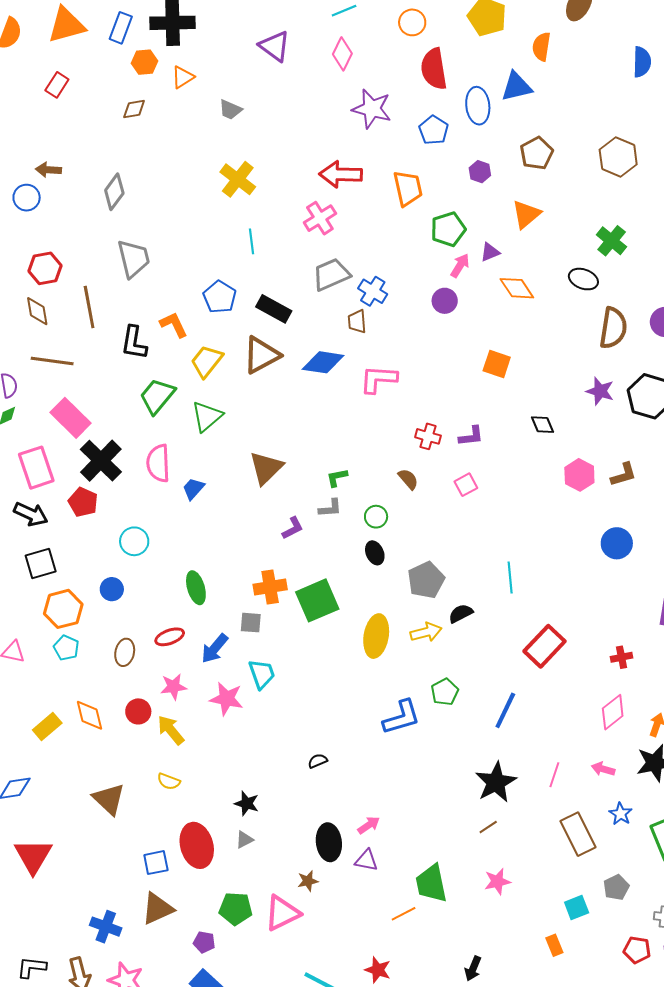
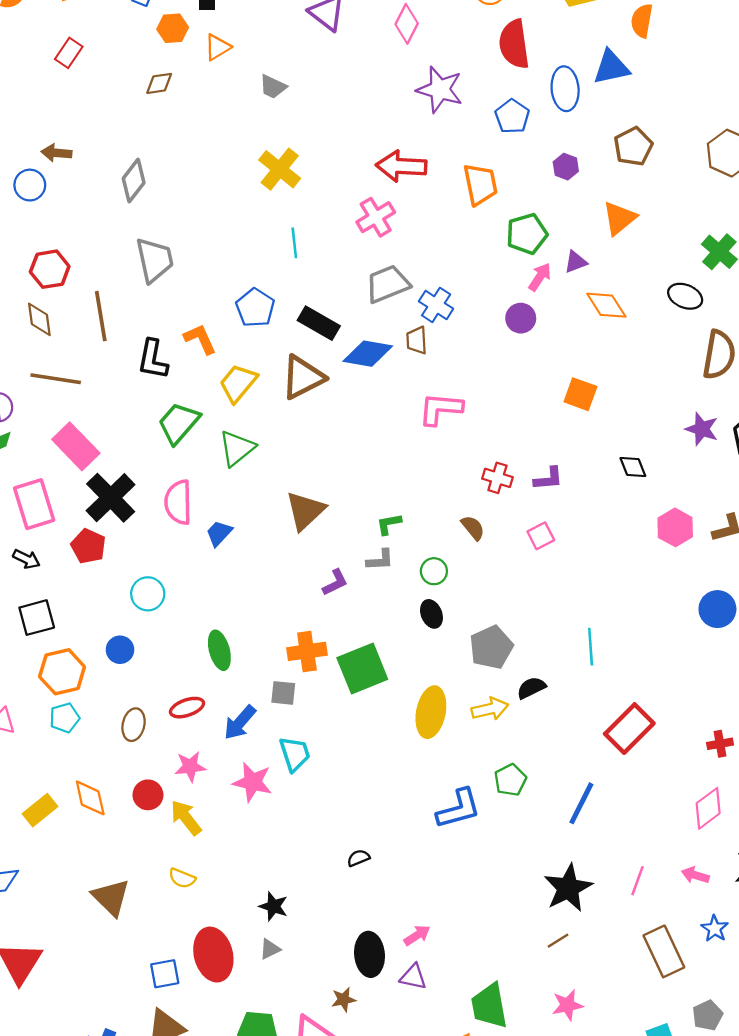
blue diamond: (323, 362) -> (368, 354), moved
black arrow: (31, 514) -> (26, 559), size x0.7
cyan pentagon: (66, 648) -> (65, 718), turned 30

